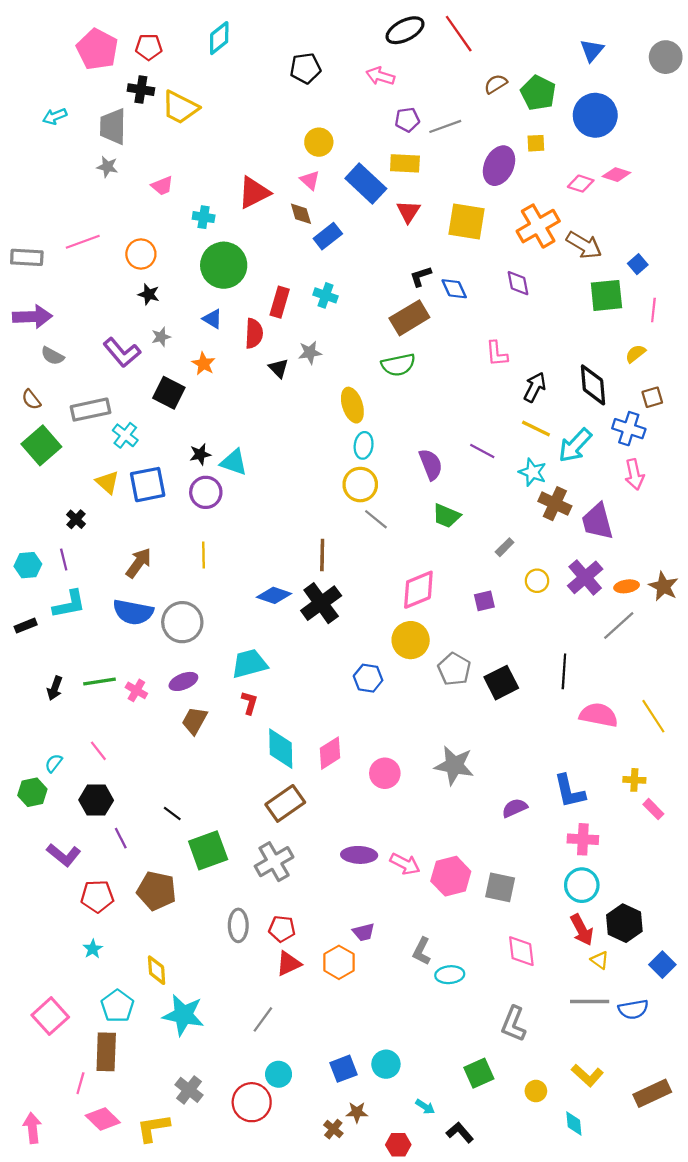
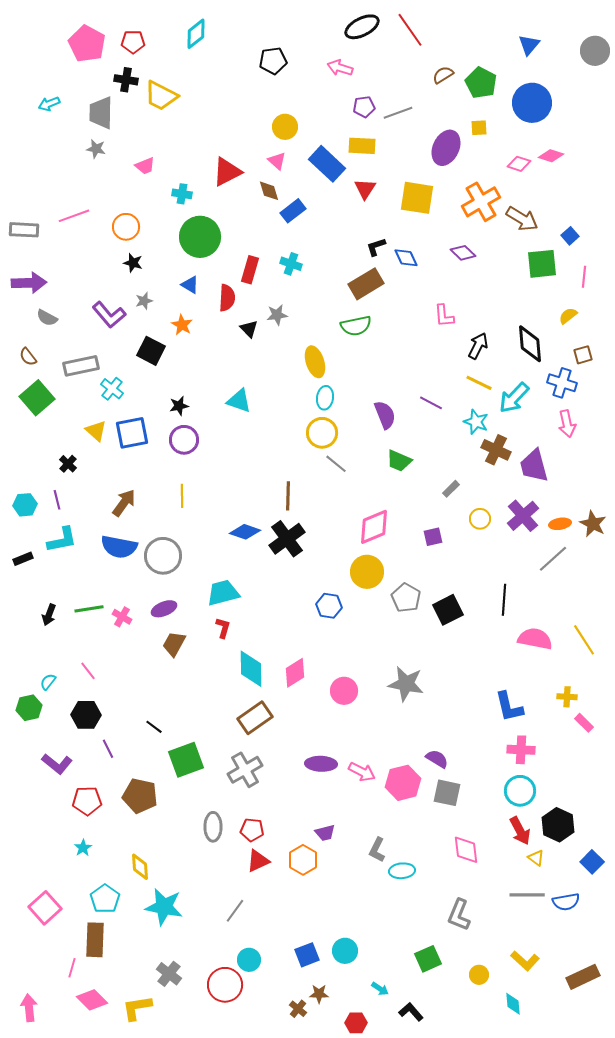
purple diamond: (518, 283) -> (463, 253), turned -35
cyan triangle: (234, 462) -> (239, 401), moved
purple semicircle: (515, 808) -> (437, 759), moved, turned 55

